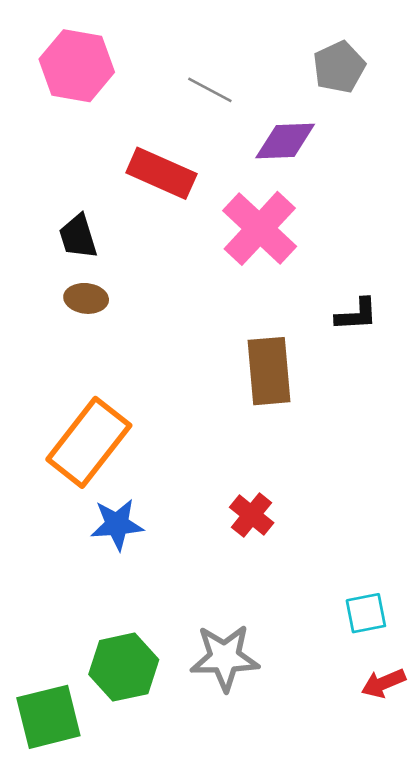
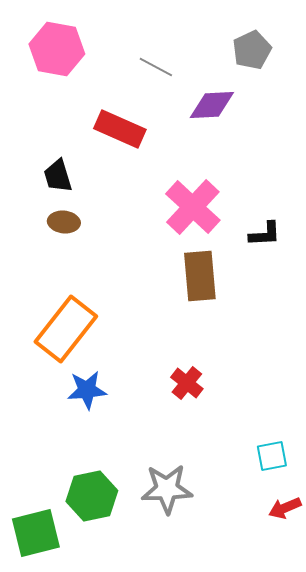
pink cross: (260, 228) -> (193, 207), moved

